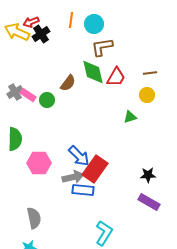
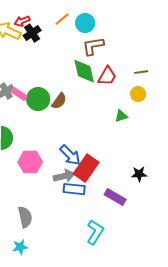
orange line: (71, 20) -> (62, 19), turned 42
brown semicircle: (68, 83) -> (59, 101), moved
green circle: (47, 100) -> (38, 99), size x1.5
purple rectangle: (149, 202) -> (115, 197), moved

